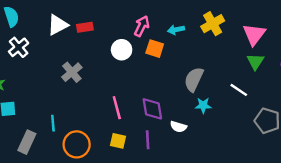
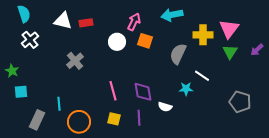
yellow cross: (213, 24) -> (203, 35), moved, turned 30
white triangle: (58, 25) -> (63, 21), turned 42
cyan arrow: (176, 30) -> (172, 15), moved, size x1.5
gray semicircle: (194, 79) -> (178, 54), moved
white line: (239, 90) -> (202, 76), moved

